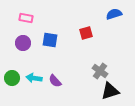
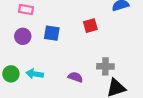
gray cross: (100, 71) -> (105, 66), turned -35
purple semicircle: (55, 81) -> (75, 77), moved, turned 152

